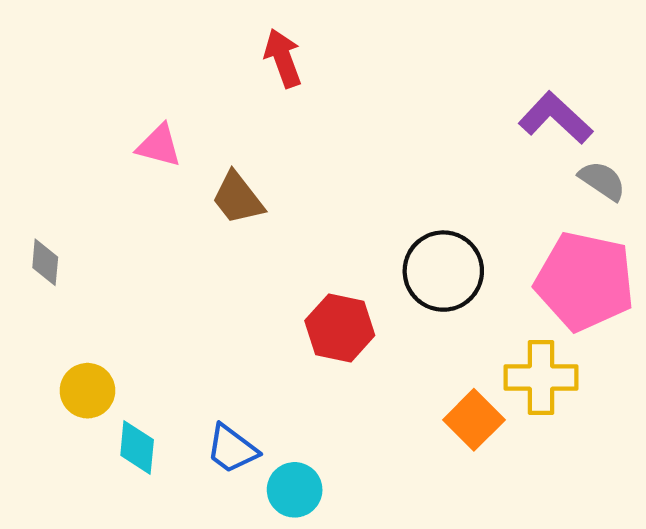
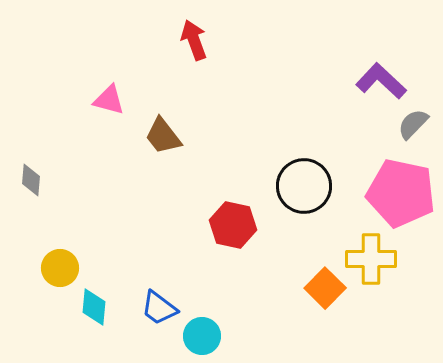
gray semicircle: (602, 181) -> (413, 124), turned -80

